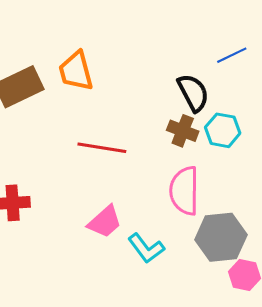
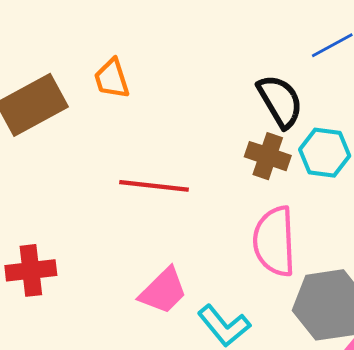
orange trapezoid: (76, 71) -> (112, 79), size x0.7

